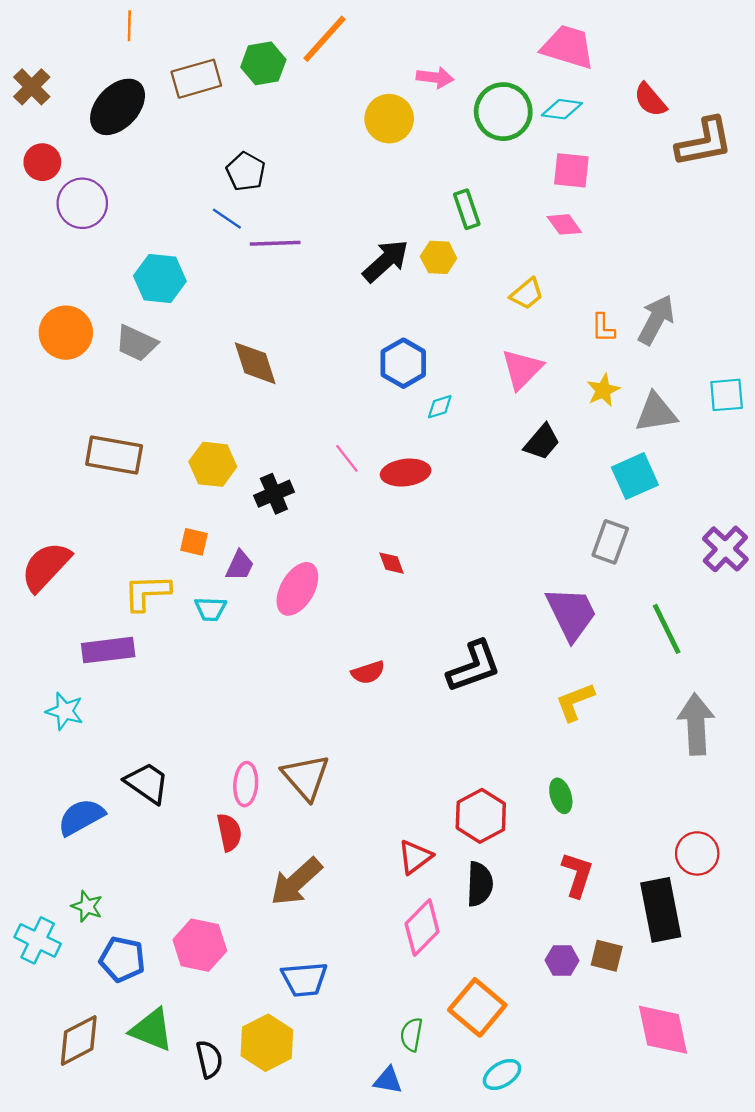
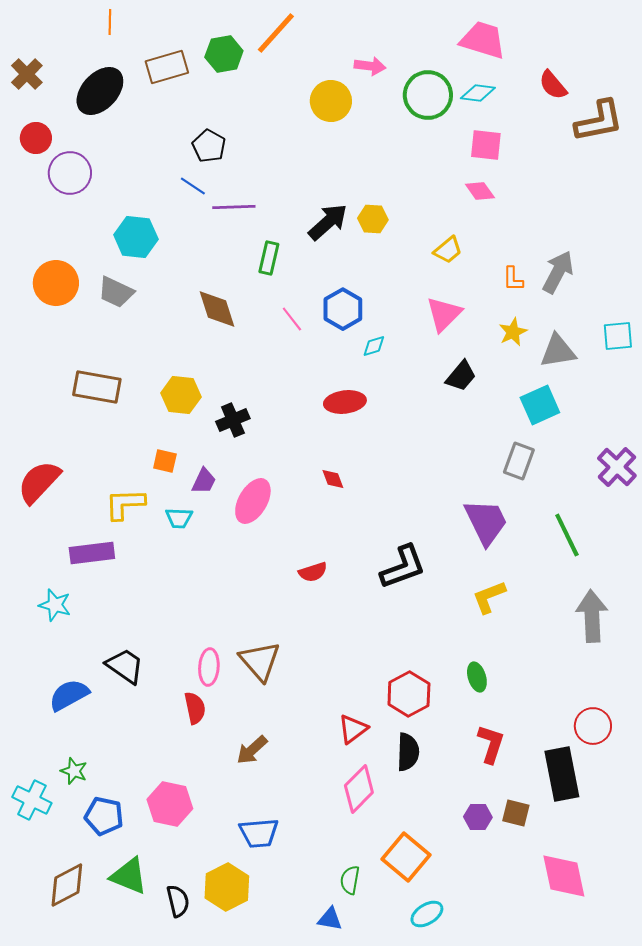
green rectangle: (467, 209) -> (269, 258), moved, turned 32
pink line: (347, 458) -> (292, 319), moved
brown arrow: (296, 882) -> (252, 750), size x0.7

